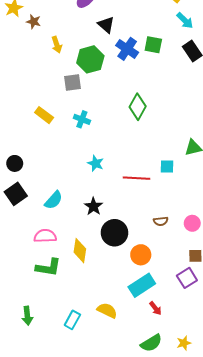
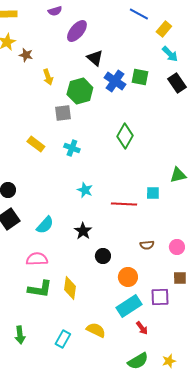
black circle: (114, 233) -> (103, 256), size x0.6
yellow diamond: (80, 251) -> (70, 288), moved
purple square: (187, 278) -> (160, 297), moved, turned 30

